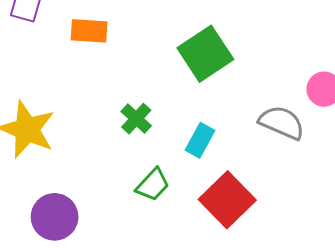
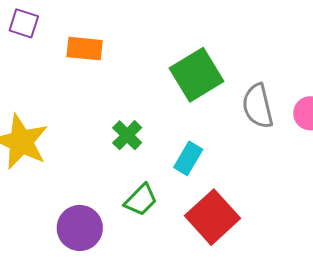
gray semicircle: (282, 123) -> (258, 106), moved, turned -129
purple circle: (55, 217) -> (80, 228), moved

